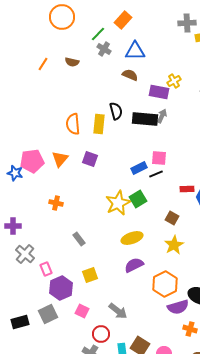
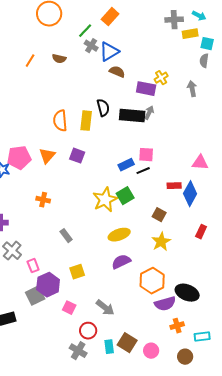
blue triangle: (135, 51) -> (109, 52), moved, turned -30
gray square: (48, 314) -> (35, 296), moved
orange cross: (190, 329) -> (177, 326), turned -32

